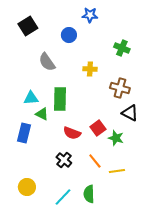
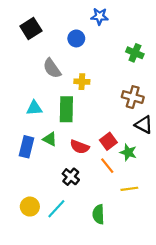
yellow cross: (90, 69) -> (82, 82), moved
green triangle: (42, 114) -> (50, 139), moved
orange line: (95, 161) -> (107, 166), moved
cyan line: (63, 197) -> (56, 209), moved

